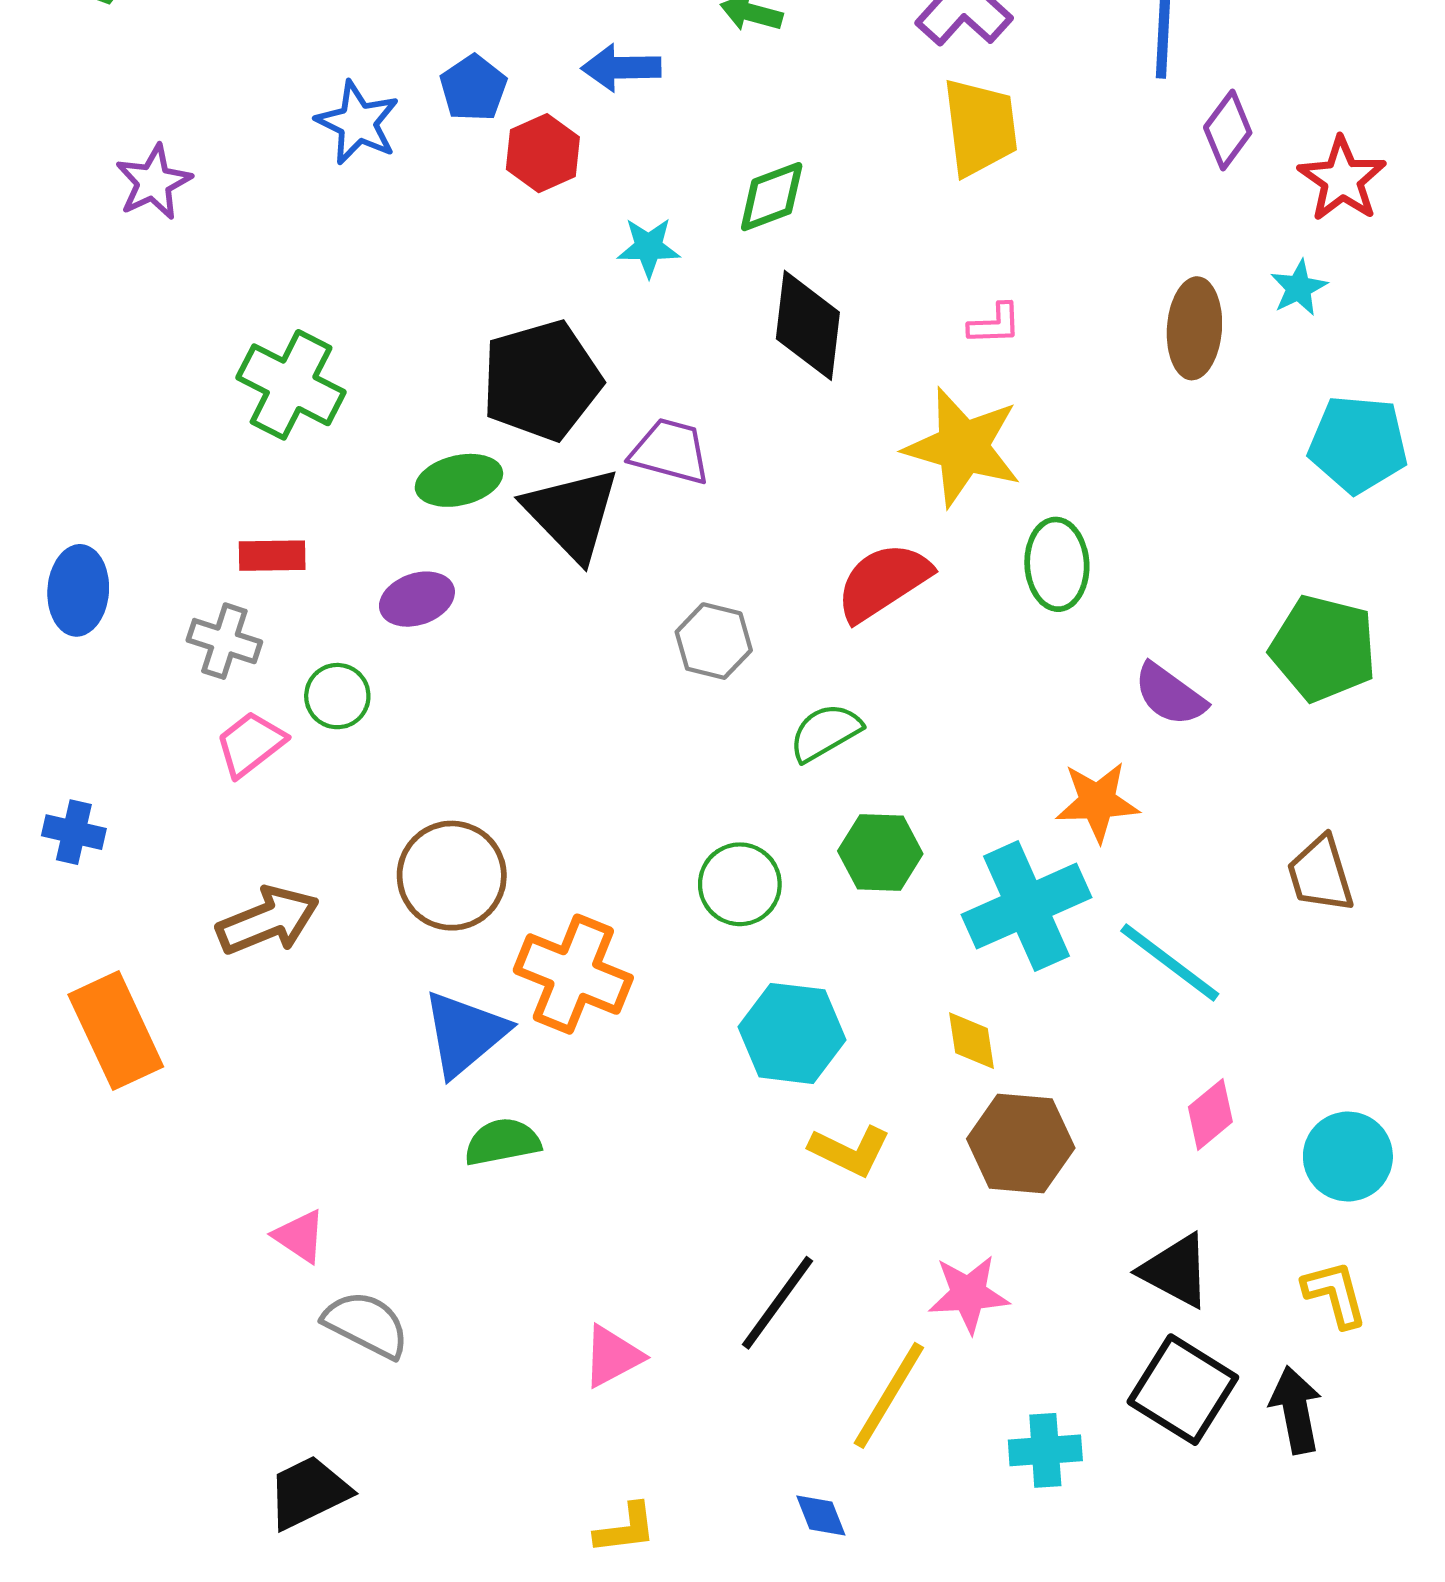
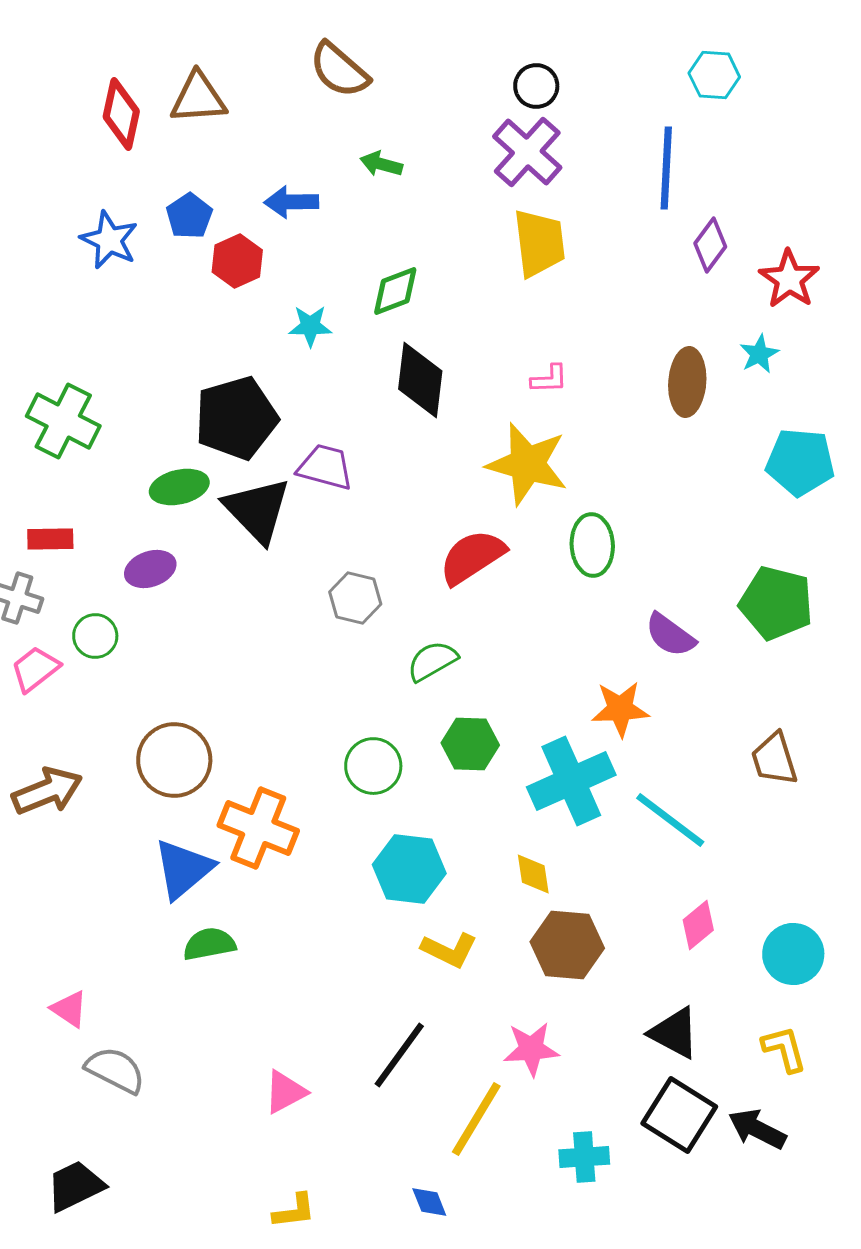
black arrow: (1296, 1410) -> (757, 1129), turned -52

